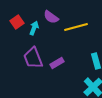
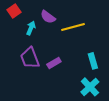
red square: (17, 22) -> (14, 11), moved

